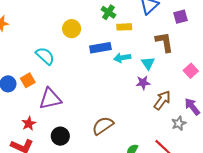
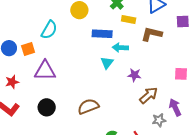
brown L-shape: (164, 42) -> (152, 34), moved, turned -80
cyan semicircle: (45, 56) -> (49, 30), turned 66
cyan triangle: (148, 63) -> (107, 63), moved
pink square: (191, 71) -> (181, 74), turned 32
red star: (29, 124) -> (12, 82), moved

